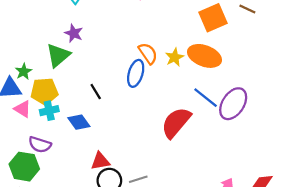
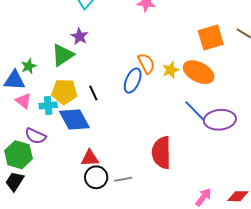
yellow pentagon: (44, 91) -> (64, 92), moved
purple ellipse: (233, 104) -> (220, 120), turned 44
blue diamond: (79, 122) -> (74, 119), size x1.5
red semicircle: (176, 123) -> (161, 153), moved, turned -48

